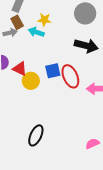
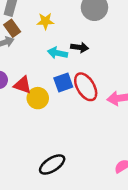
cyan arrow: (36, 32) -> (57, 53), moved
black arrow: (86, 46) -> (80, 47), moved, size x0.6
black ellipse: (36, 135) -> (52, 164), turned 40

